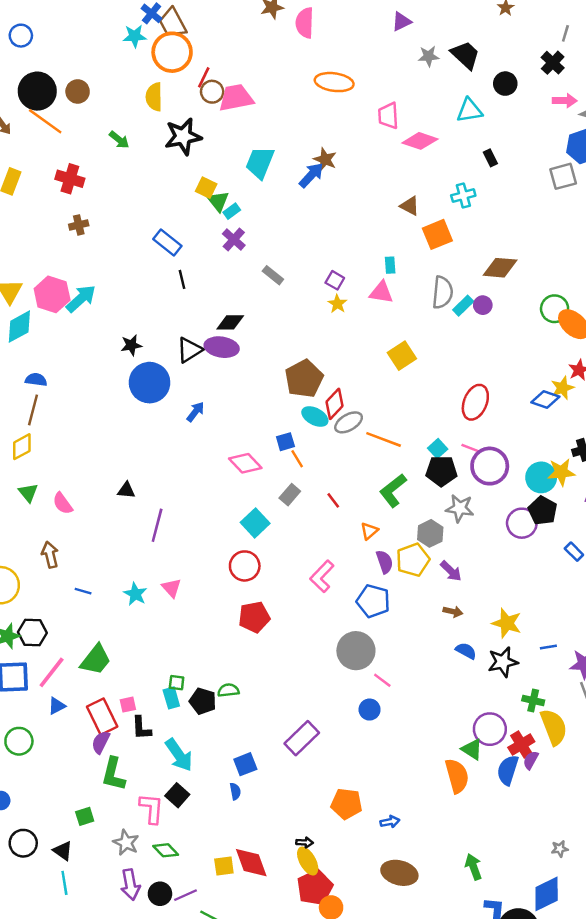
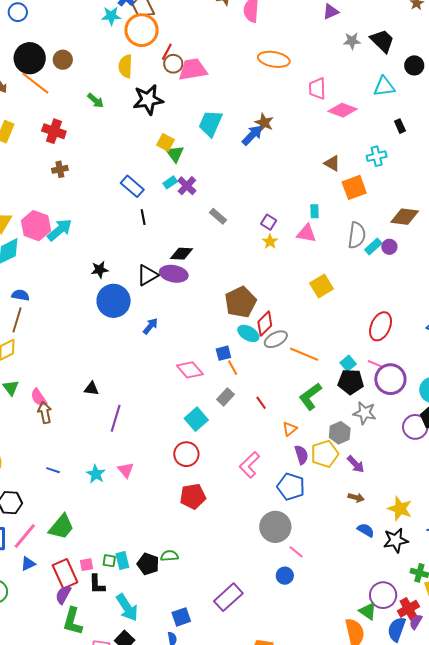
cyan rectangle: (232, 211) -> (170, 182), moved
brown arrow: (50, 555) -> (45, 413), moved
green square: (177, 683) -> (109, 561), moved

